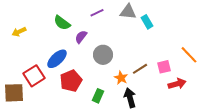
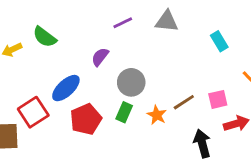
cyan rectangle: (147, 22) -> (219, 41), moved
green semicircle: (62, 23) -> (45, 37), moved
green rectangle: (98, 96) -> (124, 112), moved
black arrow: (130, 98) -> (202, 143), moved

